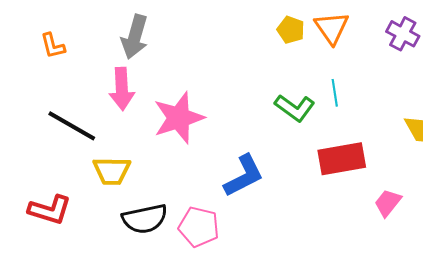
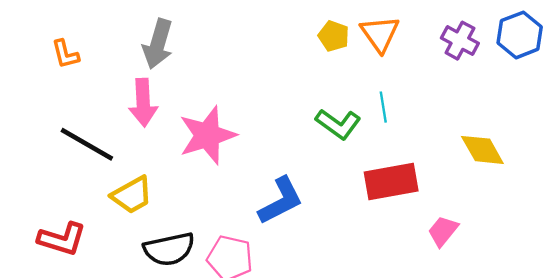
yellow trapezoid: (112, 171) -> (132, 195), turned -30

